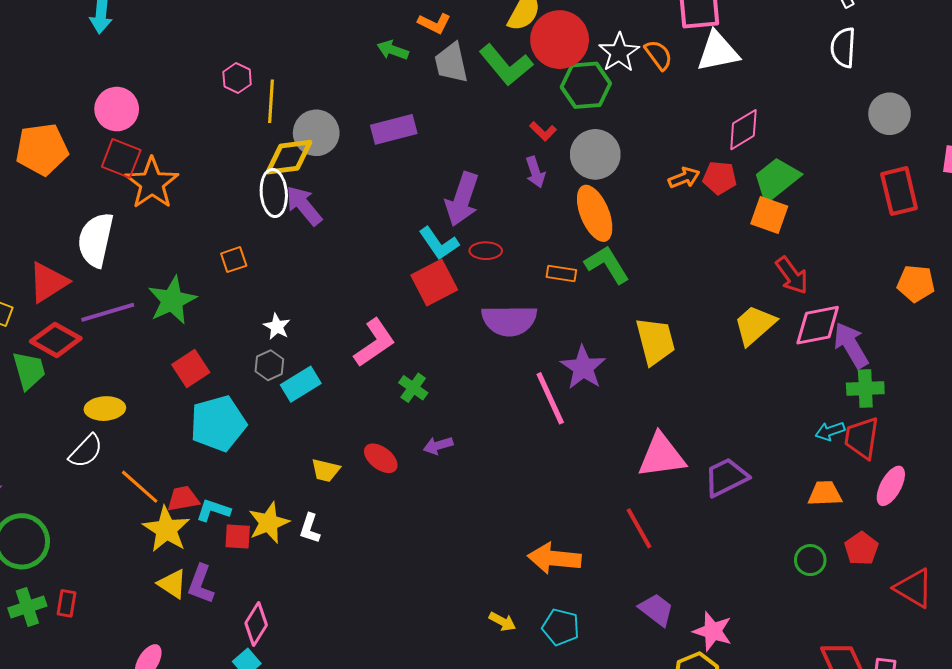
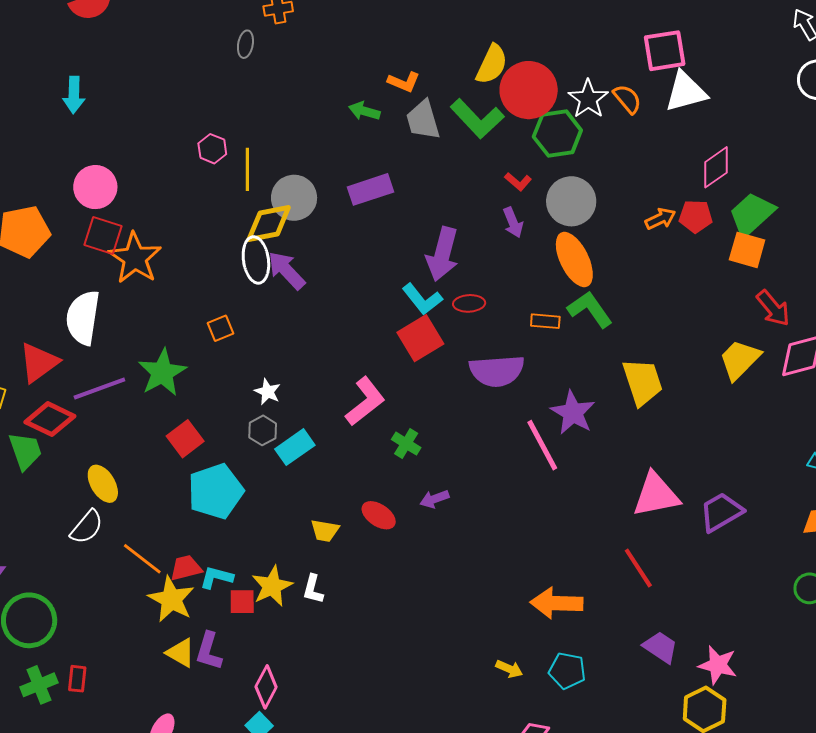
yellow ellipse: (105, 409) -> (103, 484), turned 66

